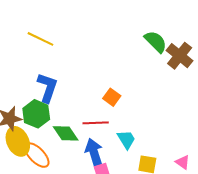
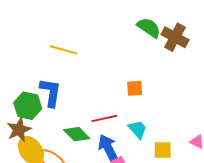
yellow line: (40, 39) -> (64, 50), moved
orange square: (112, 97) -> (135, 88), moved, turned -30
green hexagon: (36, 114) -> (28, 106), moved

